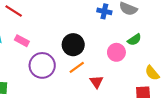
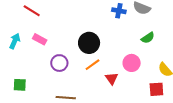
pink circle: (116, 52) -> (132, 63), moved
purple circle: (42, 65) -> (59, 63), size x0.7

